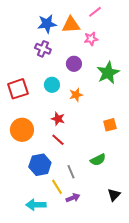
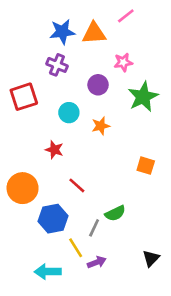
pink star: (91, 39) -> (123, 62), moved
red square: (18, 89) -> (24, 97), moved
red star: (58, 119) -> (54, 150), moved
orange square: (110, 125) -> (146, 166), turned 32
orange circle: (22, 130) -> (23, 188), moved
green semicircle: (98, 160) -> (115, 213), moved
gray line: (71, 172) -> (94, 228), turned 48

